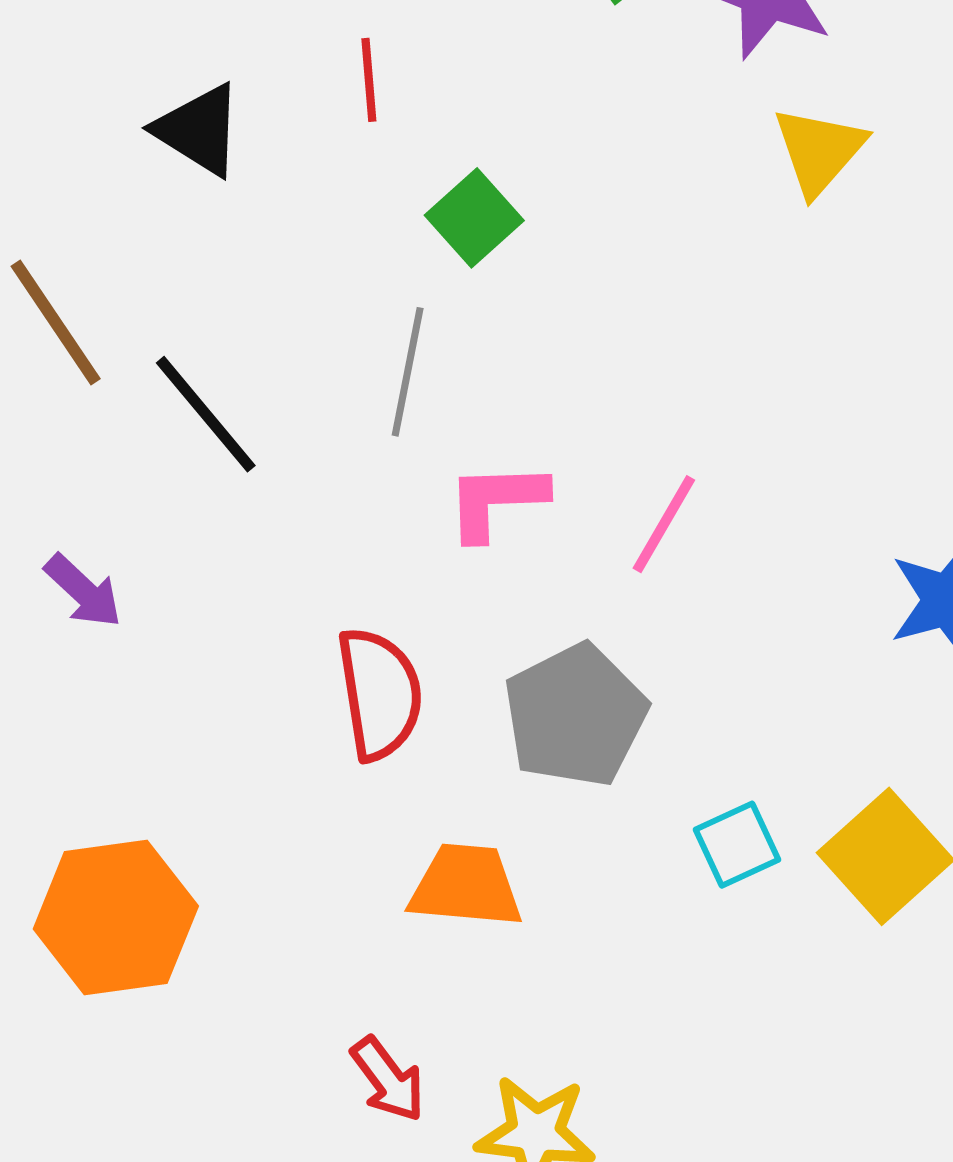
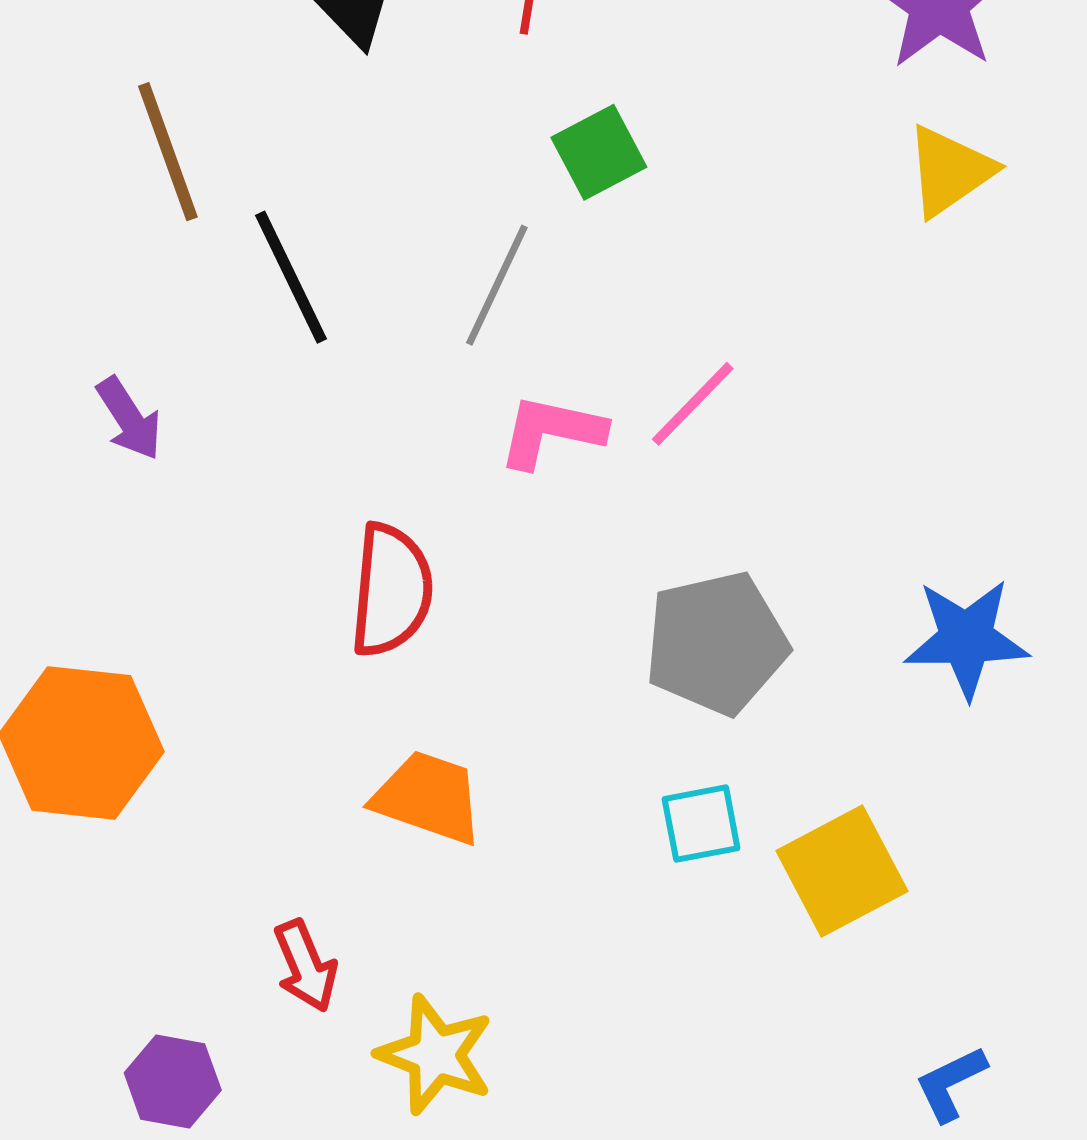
pink line: (664, 524) -> (693, 404), moved
gray pentagon: (575, 715) -> (716, 643), moved

